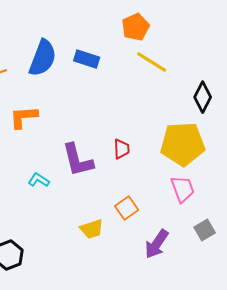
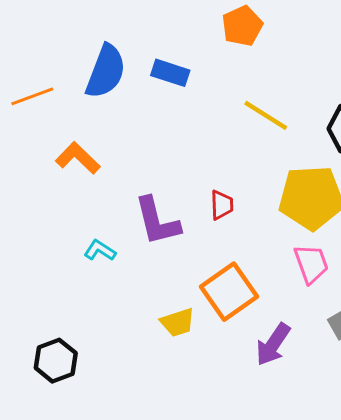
yellow line: (152, 62) -> (266, 115), moved
orange L-shape: (24, 117) -> (78, 158), turned 48
orange square: (127, 208) -> (229, 292), size x1.6

